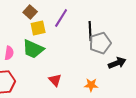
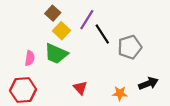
yellow square: (38, 28) -> (62, 31), turned -35
black line: (90, 31) -> (102, 34), moved, turned -30
black arrow: (117, 63) -> (148, 83), moved

